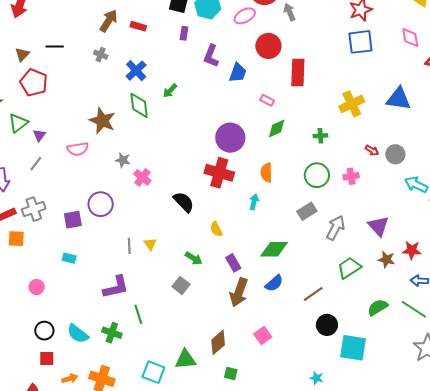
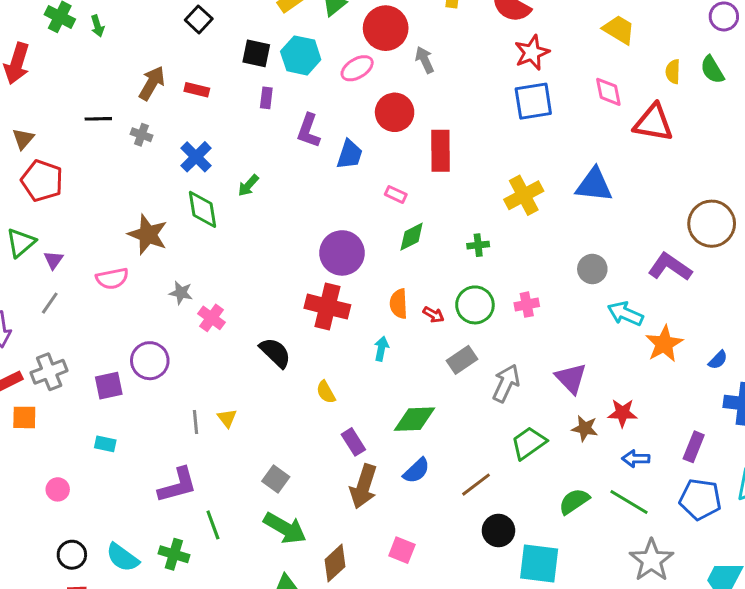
black line: (55, 47) -> (98, 119), moved
red arrow: (372, 150) -> (434, 315), moved
green arrow: (194, 258) -> (285, 528), moved, size x1.6
pink square: (263, 336) -> (402, 550), turned -30

